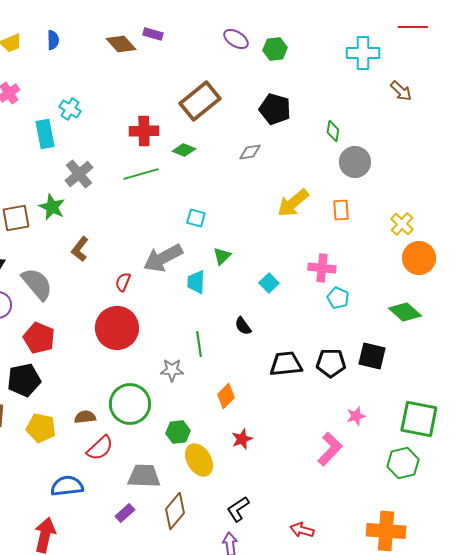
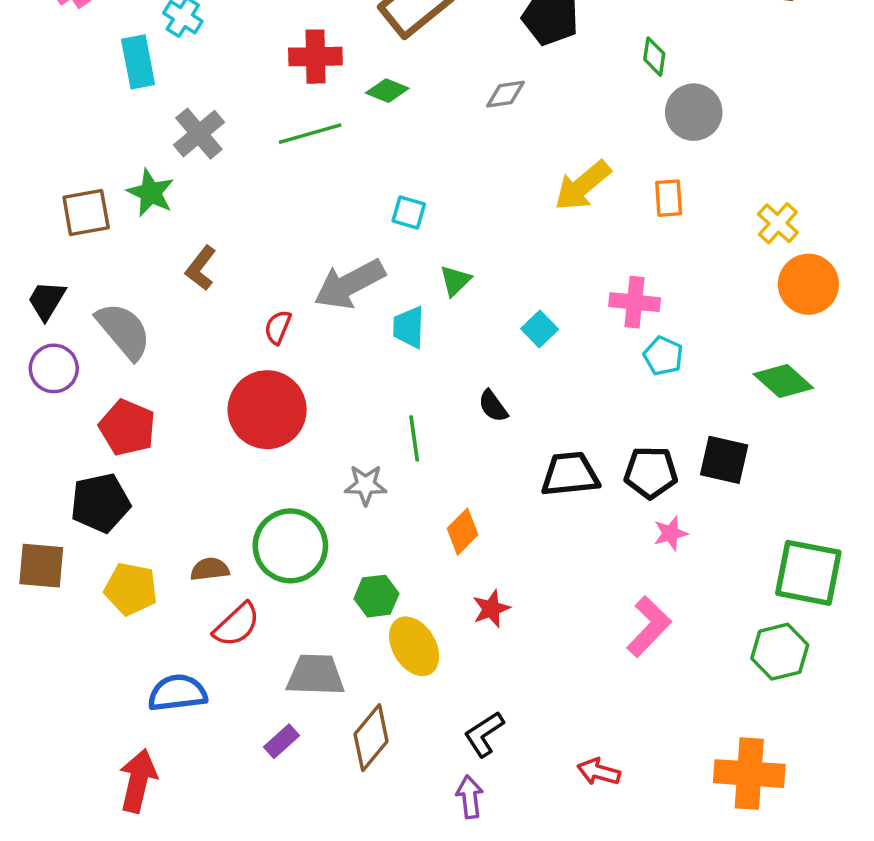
pink star: (356, 416) -> (670, 533), moved

